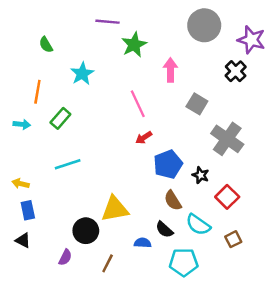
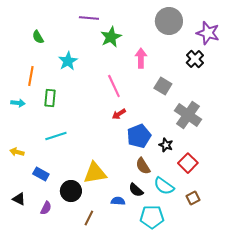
green rectangle: (60, 118) -> (50, 98), turned -36
blue rectangle: (28, 210) -> (41, 174), moved, turned -49
purple semicircle: (65, 257) -> (46, 208), moved

